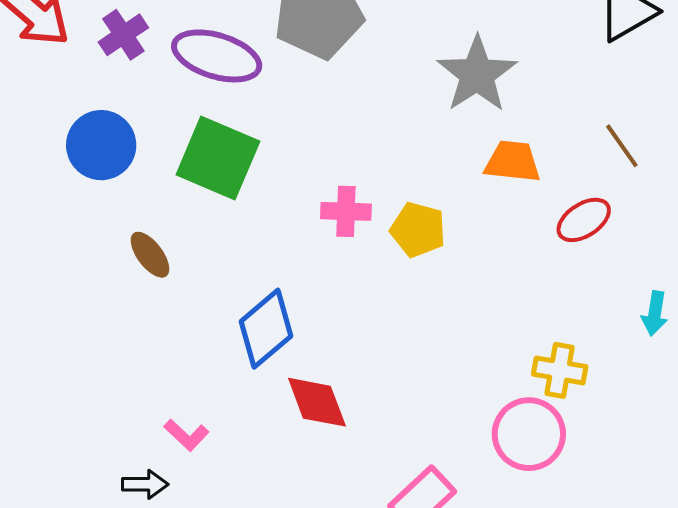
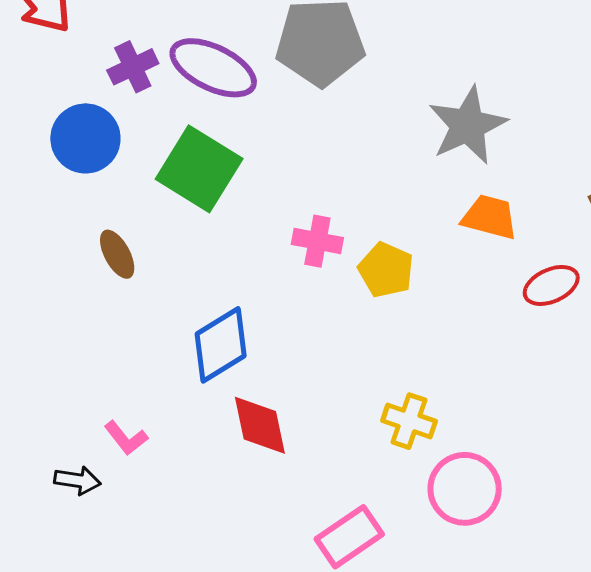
purple cross: (123, 35) -> (133, 67), moved
yellow cross: (560, 370) -> (409, 421), moved

